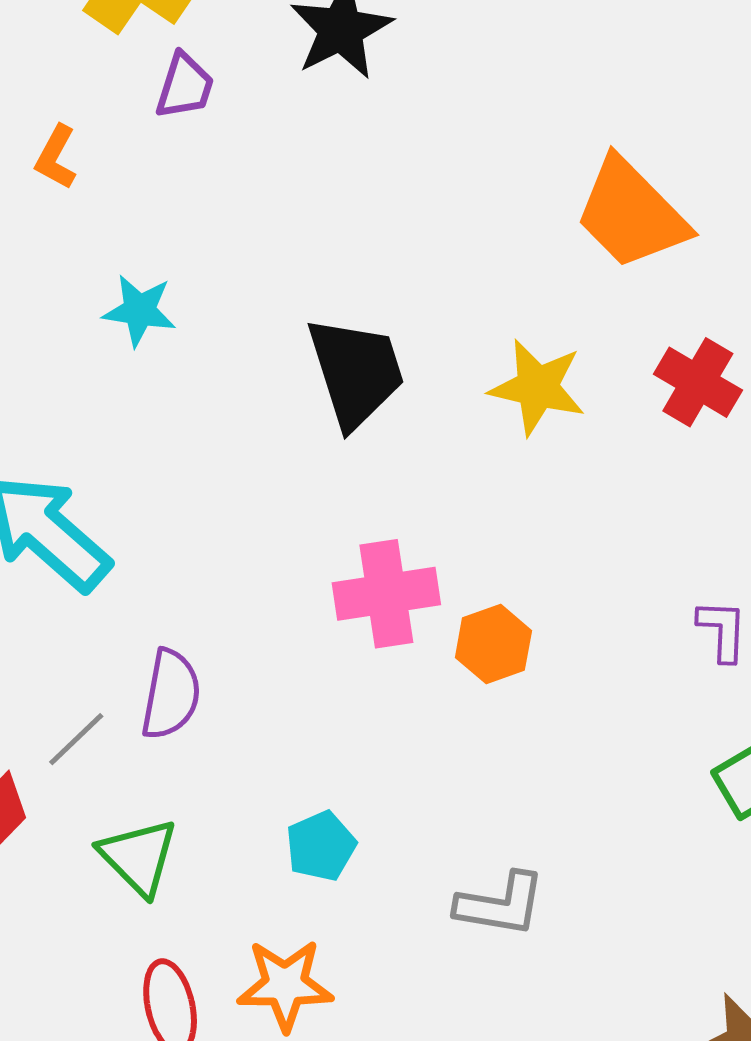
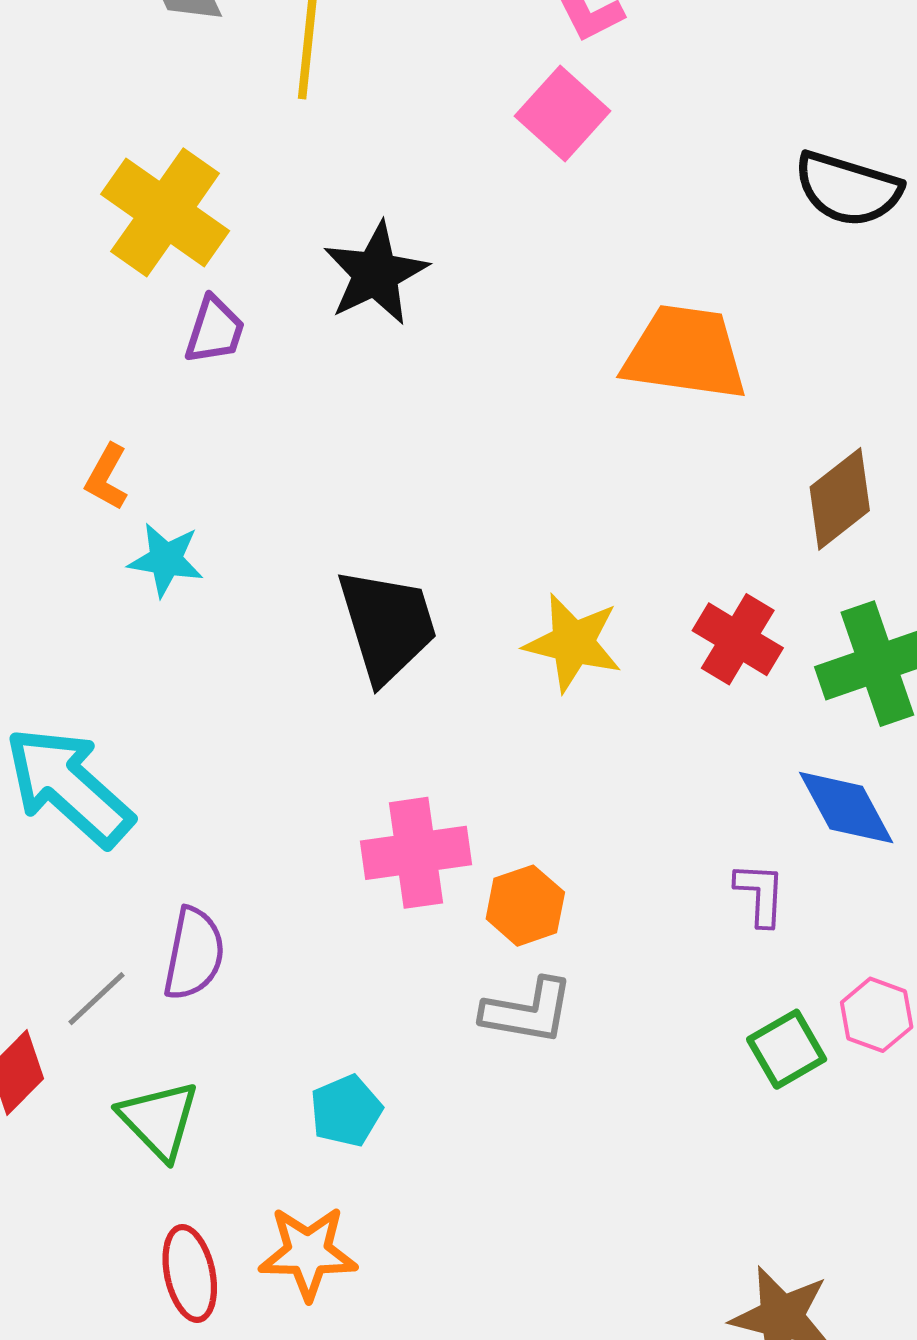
orange L-shape: (56, 157) -> (107, 477), moved
orange trapezoid: (631, 214) -> (685, 353), moved, turned 142
gray L-shape: (500, 904) -> (528, 1011), moved

